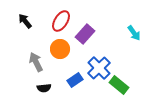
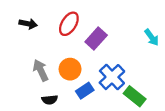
black arrow: (25, 21) -> (28, 24), turned 140
orange circle: (60, 49) -> (70, 69), moved

